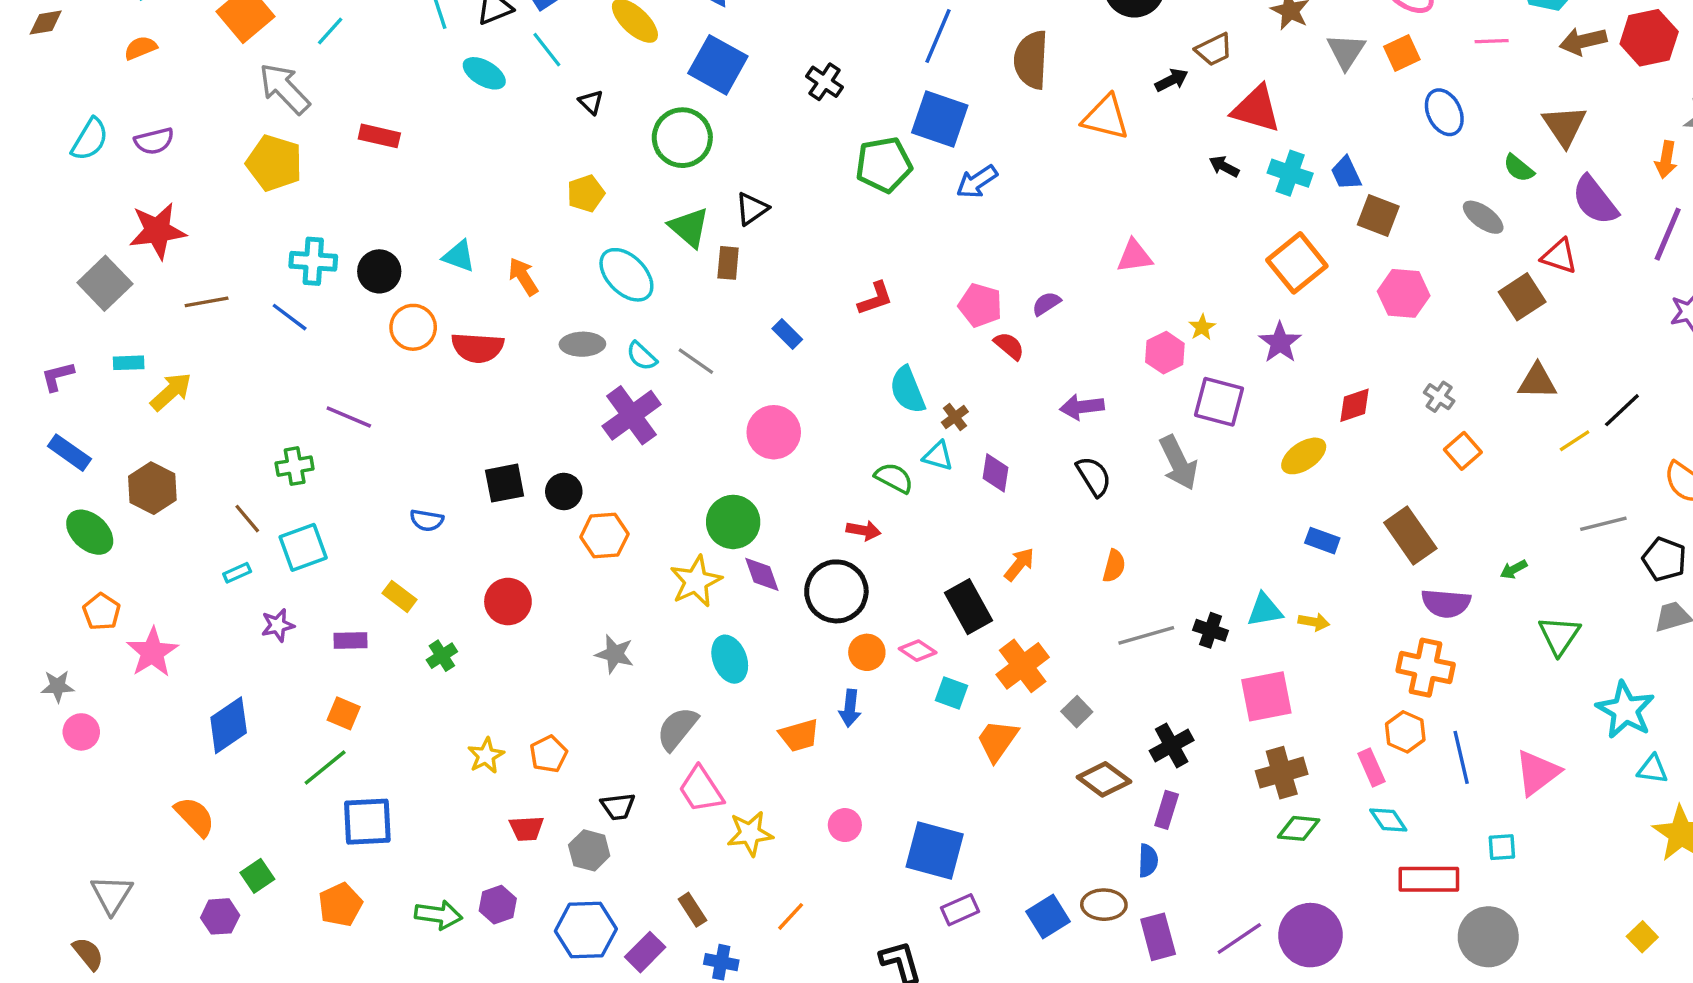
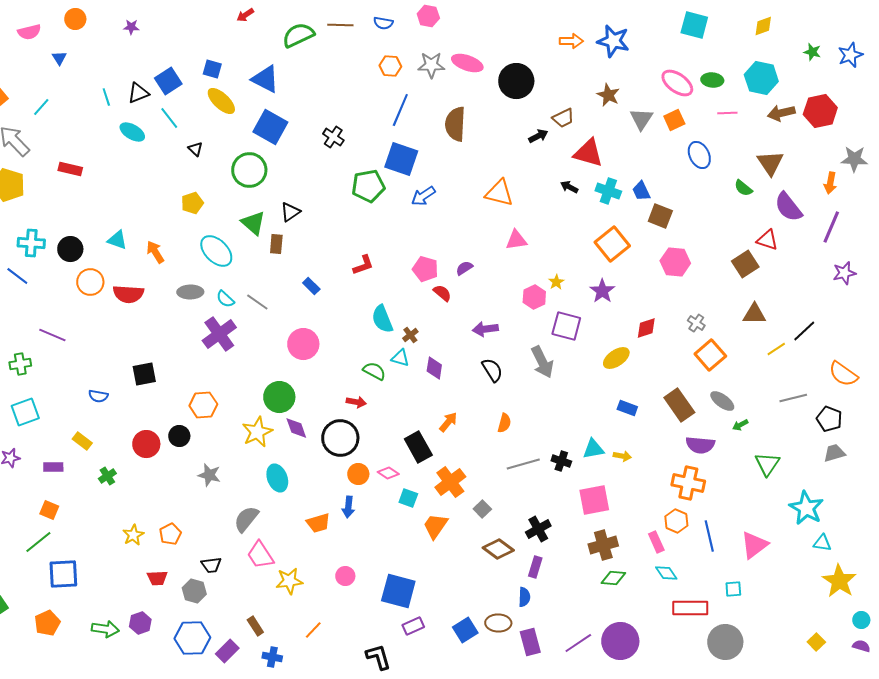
orange triangle: (1106, 117) -> (499, 193), moved
gray ellipse: (1483, 217) -> (722, 401), moved
orange square: (1463, 451) -> (710, 355), size x1.4
black circle: (564, 492) -> (179, 436), moved

